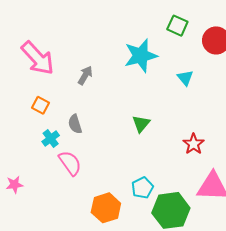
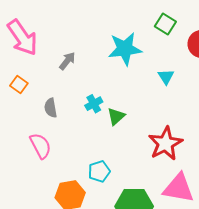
cyan cross: (51, 138) -> (94, 104), moved
red star: (194, 144) -> (165, 143), size x1.6
cyan pentagon: (142, 188) -> (99, 171), moved

